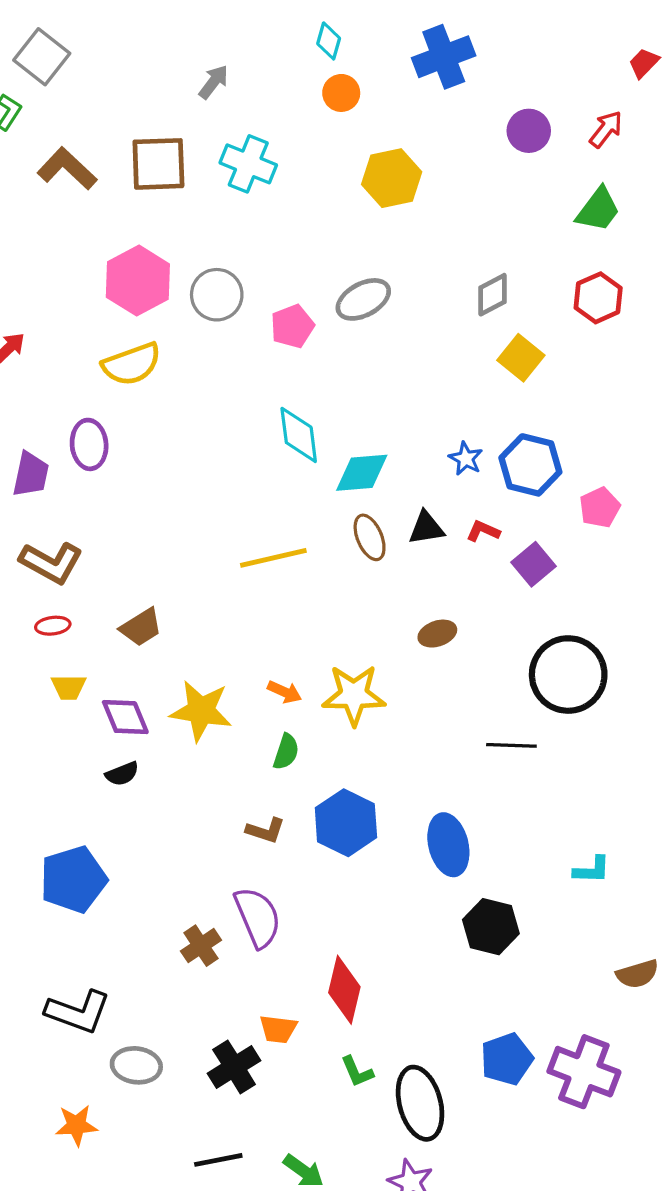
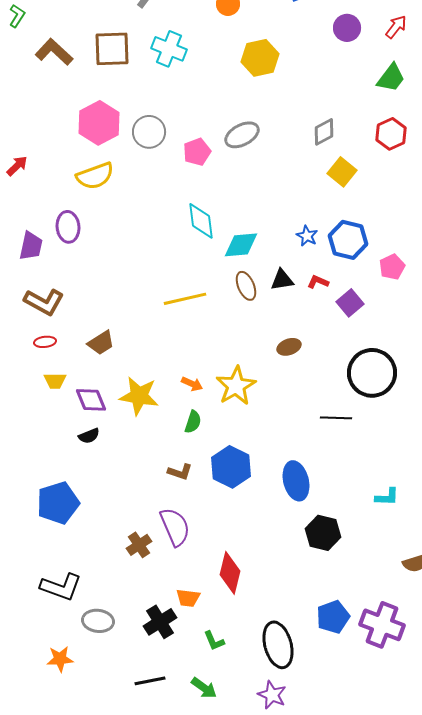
yellow star: (354, 695) -> (236, 386), turned -30
green L-shape: (357, 1072) -> (214, 641), moved

